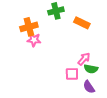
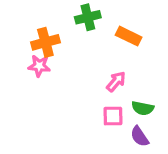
pink star: (34, 40) -> (39, 66), moved
pink arrow: (84, 59) -> (116, 82), moved

